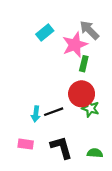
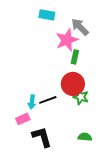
cyan rectangle: (45, 32) -> (47, 15), moved, turned 49
pink rectangle: (26, 144) -> (23, 119), moved, turned -32
black L-shape: (61, 147) -> (42, 137), moved

